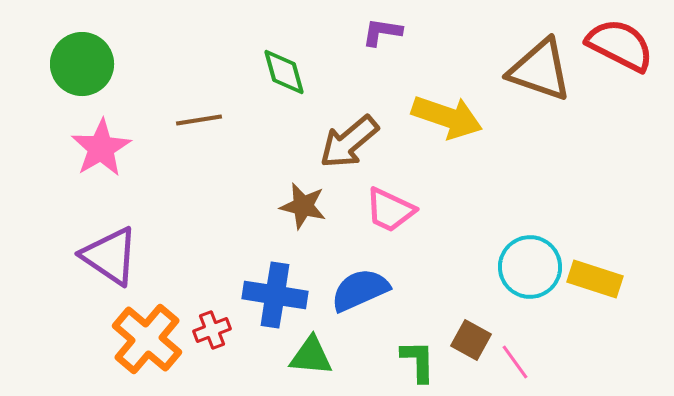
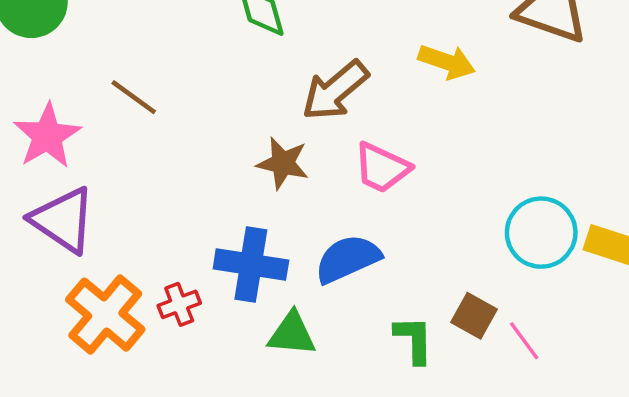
yellow arrow: (447, 117) -> (447, 62), size x0.7
brown line: (199, 120) -> (134, 97), moved, turned 45
pink star: (101, 148) -> (47, 136), moved

